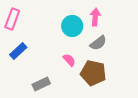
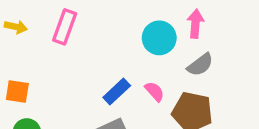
blue rectangle: (18, 51) -> (117, 91), moved

